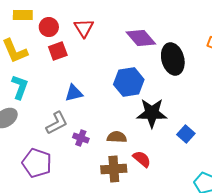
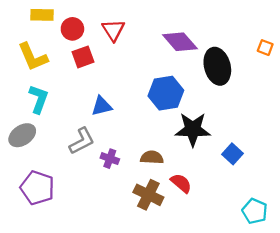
purple pentagon: (37, 163) -> (37, 188), moved
brown cross: (114, 169) -> (148, 195), turned 30

